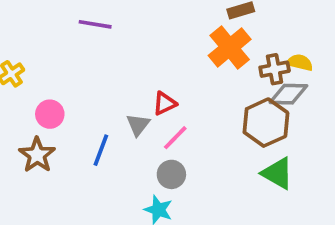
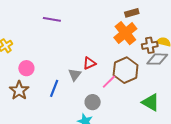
brown hexagon: (266, 123) -> (126, 70), moved
pink line: (175, 138) -> (109, 82), moved

